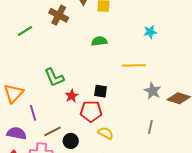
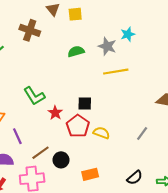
gray star: (153, 91) -> (107, 46), moved
red pentagon: (91, 111) -> (78, 126), turned -30
gray line: (150, 127) -> (142, 133), turned 32
yellow semicircle: (106, 133) -> (101, 133), moved

